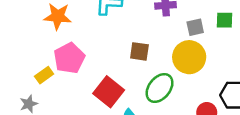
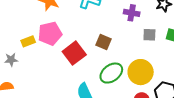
yellow circle: (189, 57) -> (141, 72), moved
red square: (109, 92) -> (74, 53), moved

